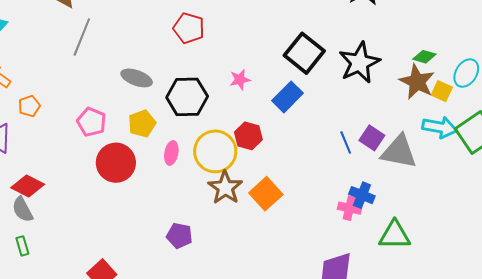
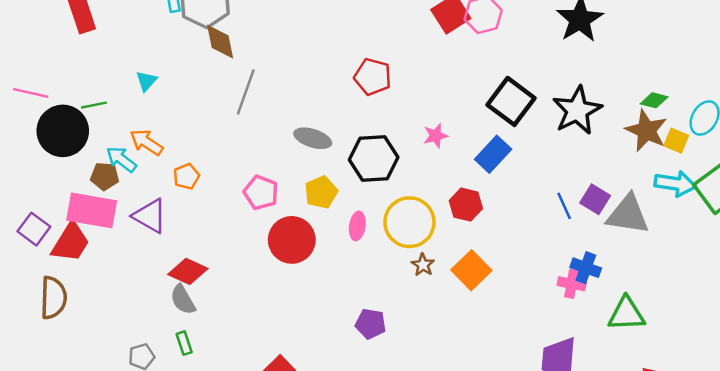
red hexagon: (248, 136) -> (466, 205), moved
brown star: (225, 188) -> (423, 265), size x0.6

